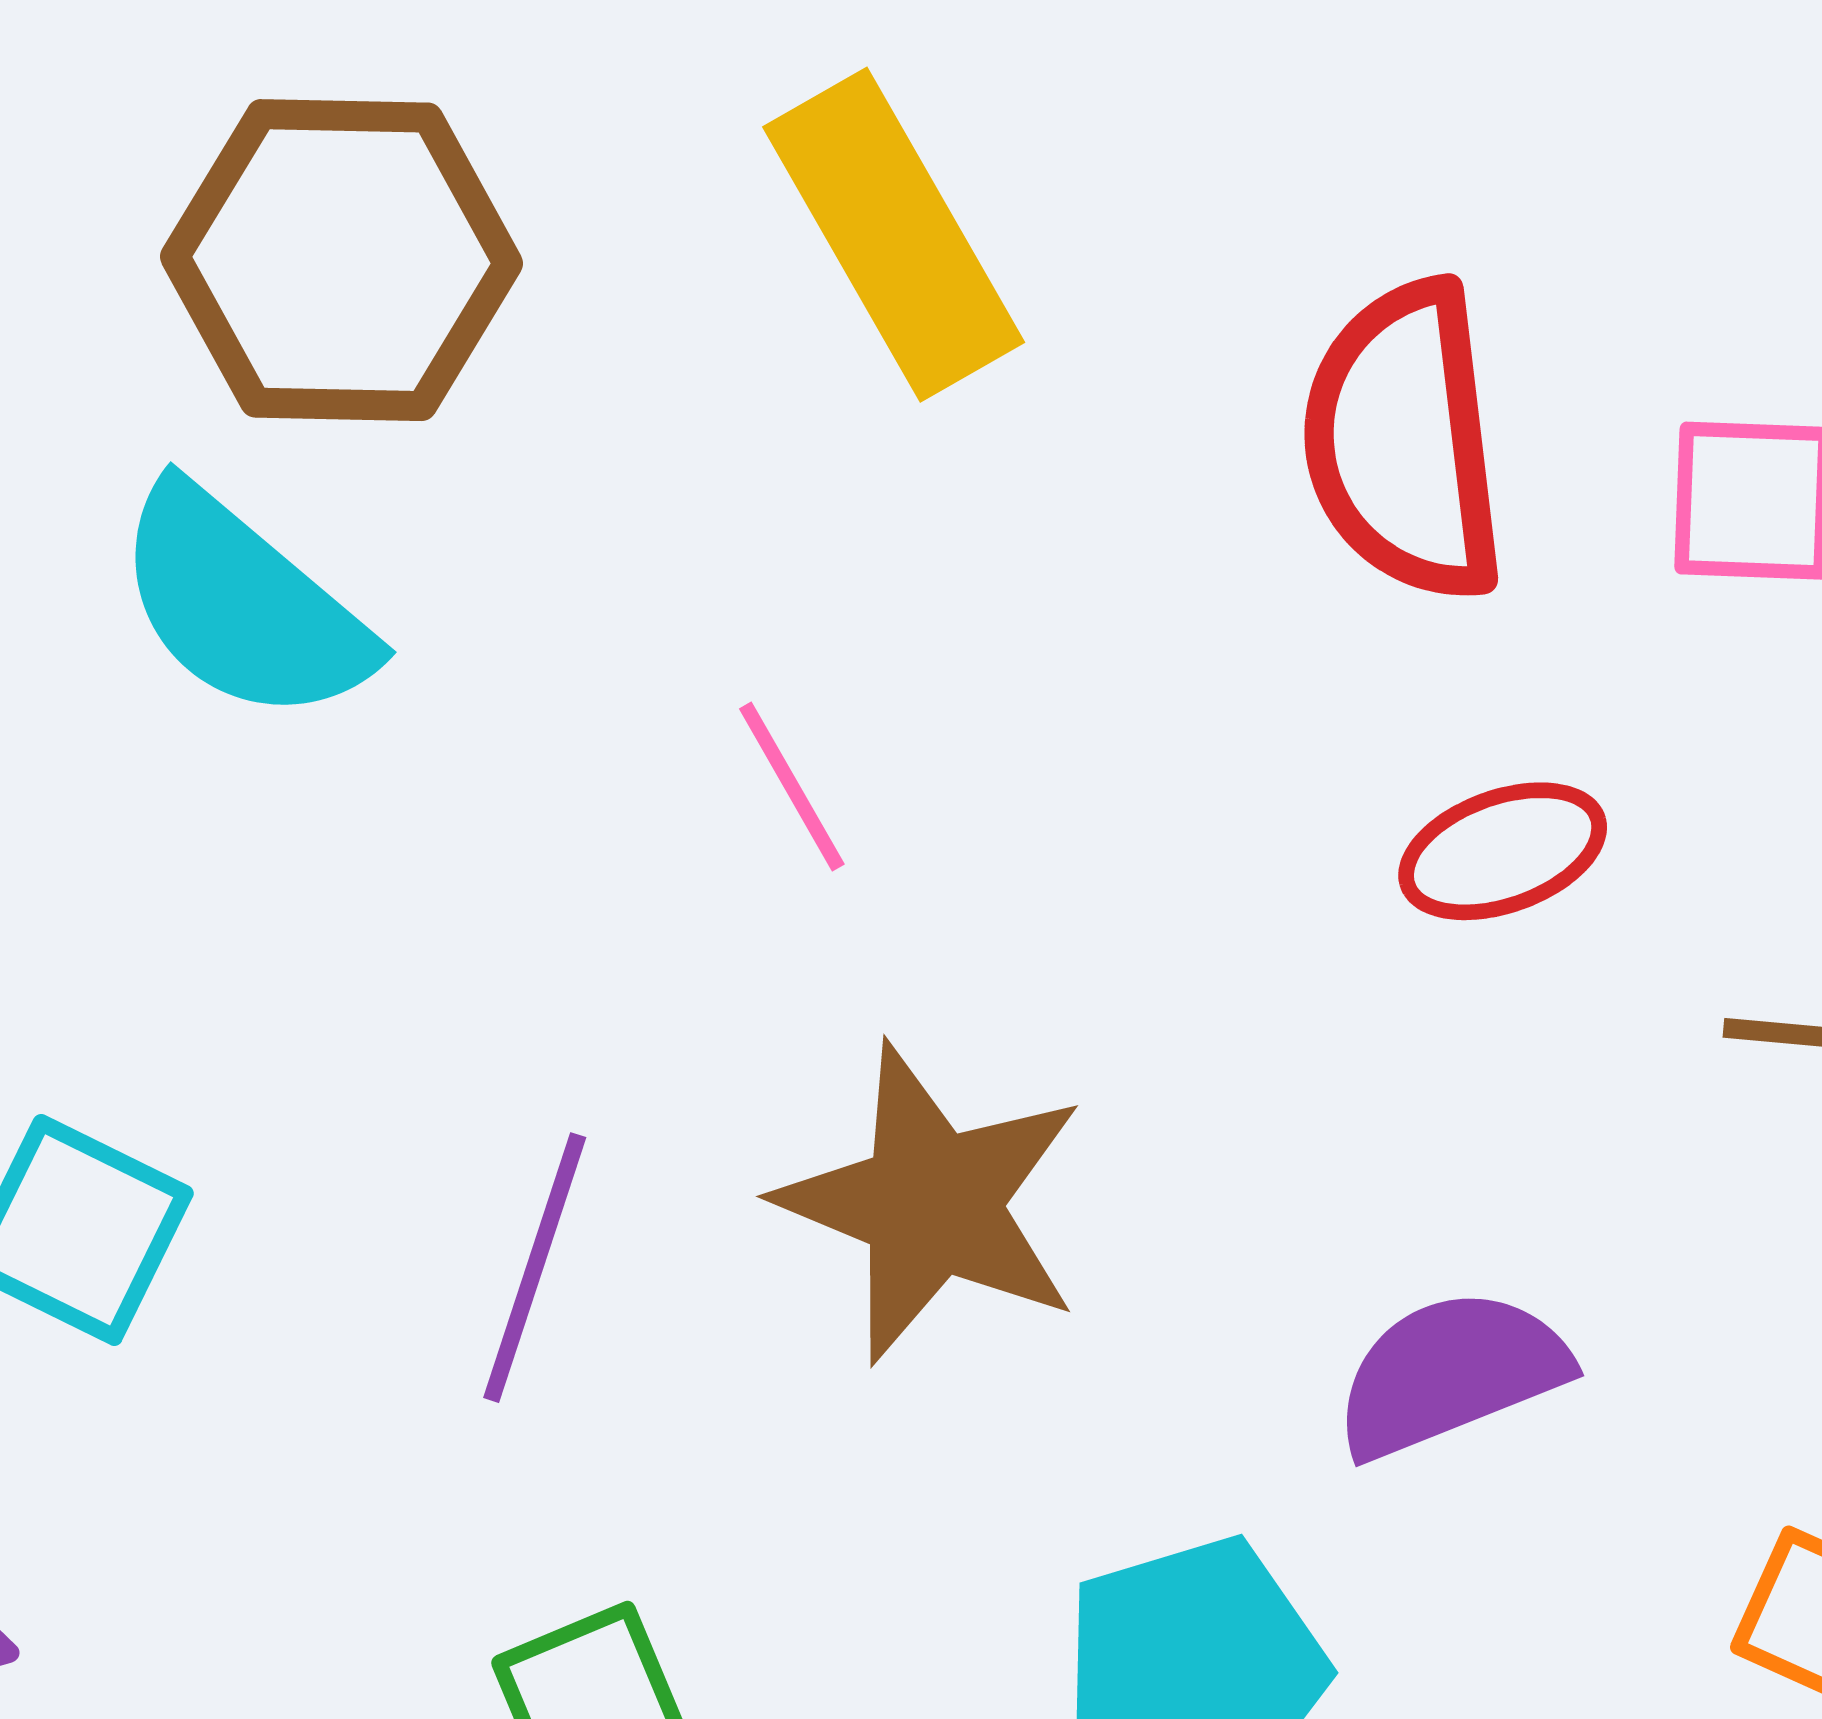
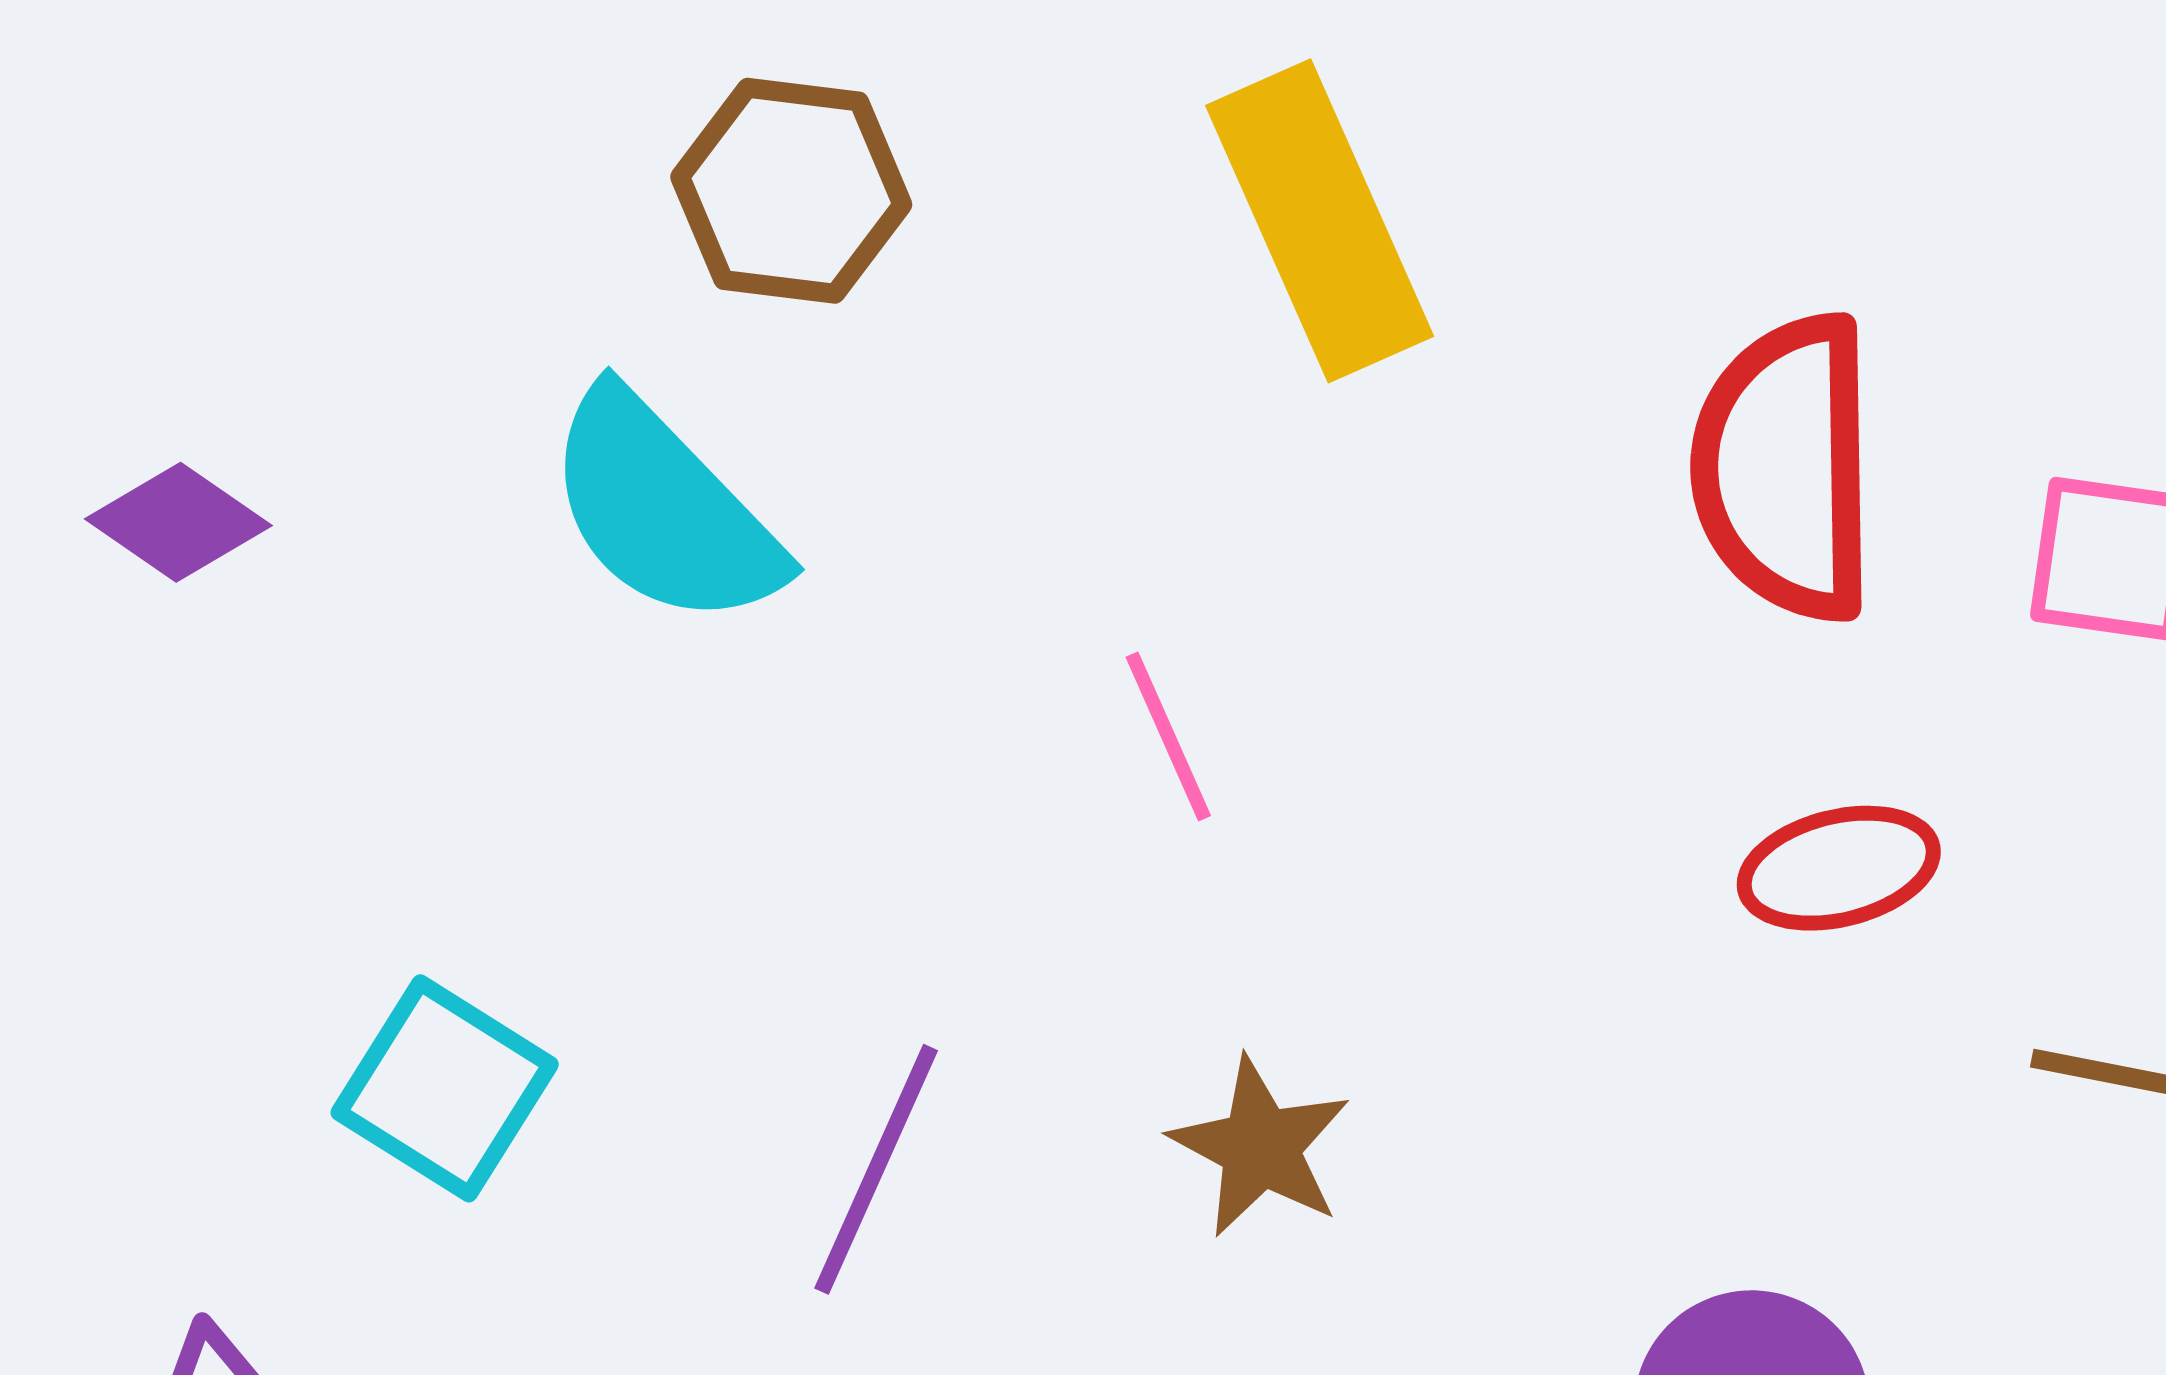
brown hexagon: (342, 260) -> (791, 191), size x0.7
brown star: (932, 1203) -> (1260, 1147), size x0.6

